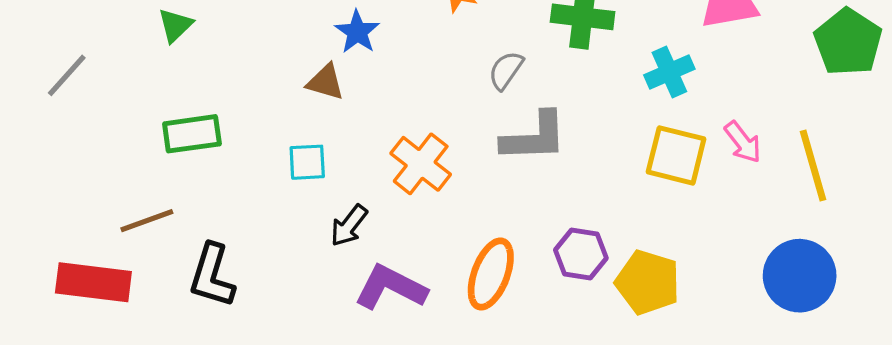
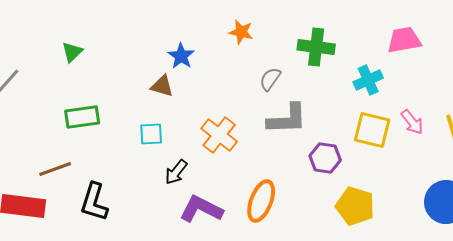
purple hexagon: (581, 254) -> (325, 158), moved

